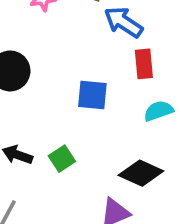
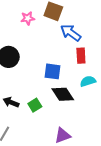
black diamond: (141, 173) -> (63, 94), moved, turned 30

